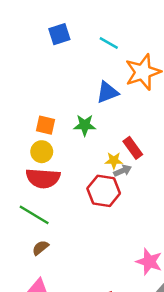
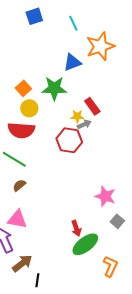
cyan line: (109, 43) -> (73, 23), turned 35
orange square: (46, 125) -> (23, 88), turned 35
green star: (85, 125) -> (54, 88), size x1.4
yellow circle: (42, 152) -> (29, 108), moved

